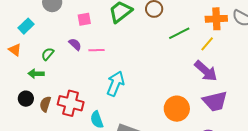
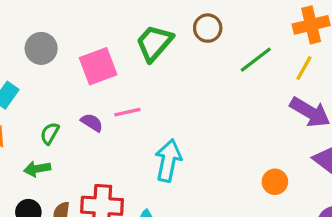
pink square: (84, 19) -> (98, 66), size x1.6
purple semicircle: (75, 44) -> (92, 123), moved
orange circle: (177, 109) -> (275, 182), size x0.6

